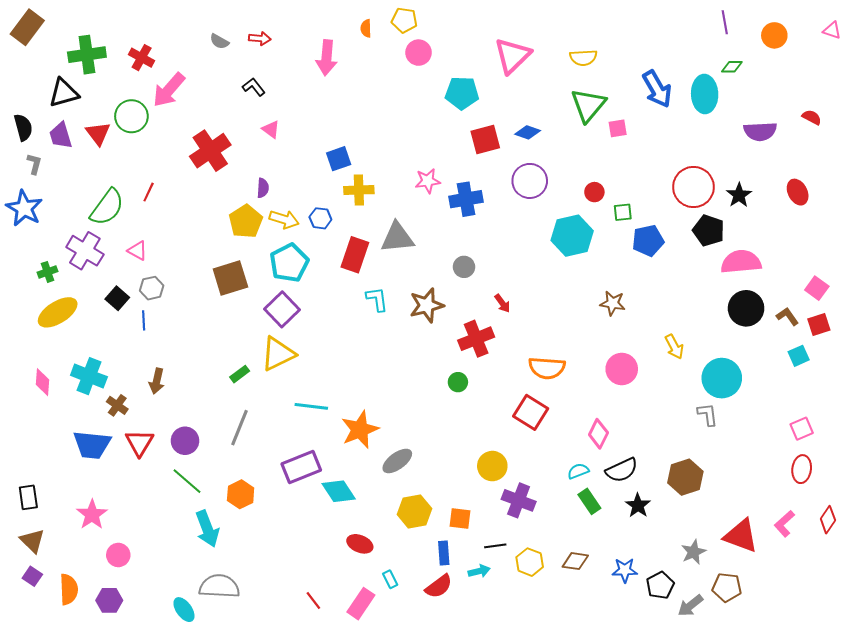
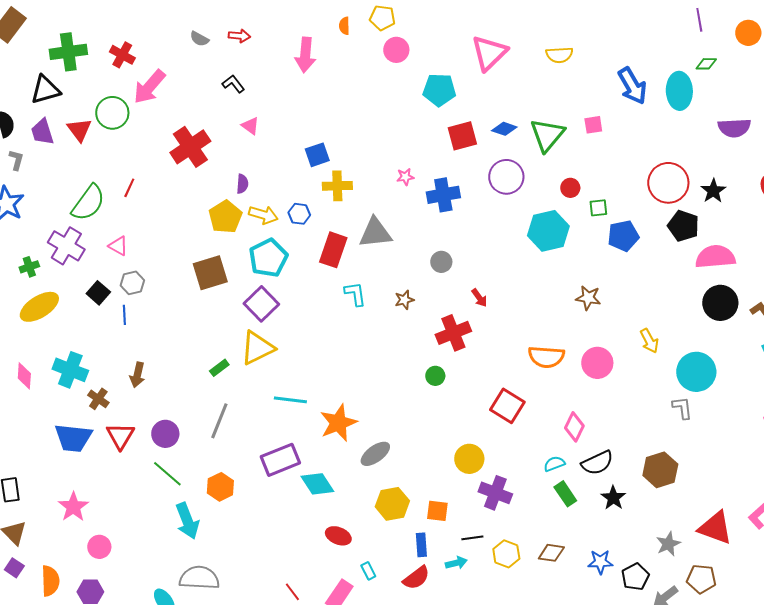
green triangle: (588, 105) -> (547, 135), moved
pink star: (428, 181) -> (405, 177), size x0.7
brown star: (427, 305) -> (404, 300), size x0.6
orange semicircle: (547, 368) -> (546, 357), moved

